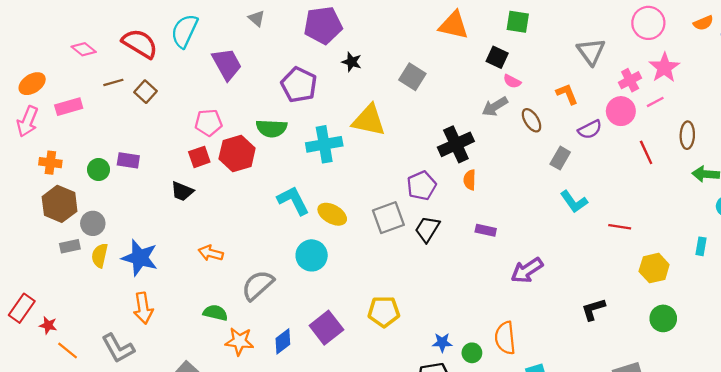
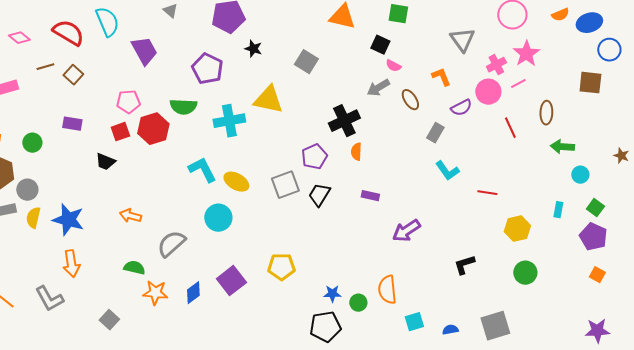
cyan semicircle: (184, 31) -> (107, 22), turned 132
purple rectangle: (128, 160) -> (72, 124), moved

